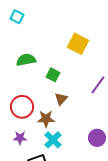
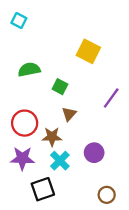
purple star: (20, 138) -> (22, 158), size x1.5
purple circle: (97, 138) -> (94, 153), moved

